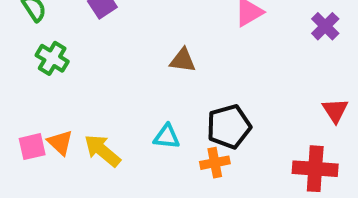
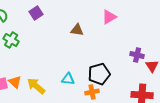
purple cross: (325, 26) -> (137, 55), moved, turned -32
brown triangle: (183, 60) -> (77, 30), moved

